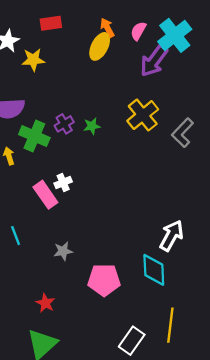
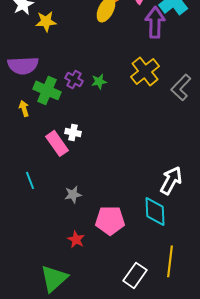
purple arrow: (154, 61) -> (155, 22), turned 144
purple cross: (64, 124) -> (74, 79), turned -30
white cross: (63, 182) -> (73, 132), turned 35
red star: (45, 303) -> (76, 239), moved

